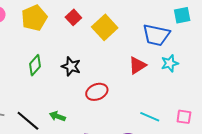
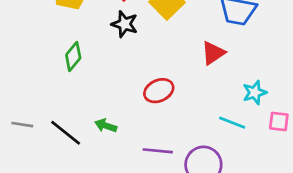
cyan star: (170, 63) -> (255, 93), moved
black star: (71, 66) -> (125, 24), moved

